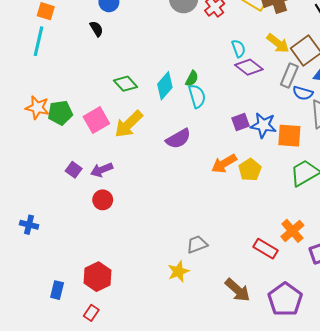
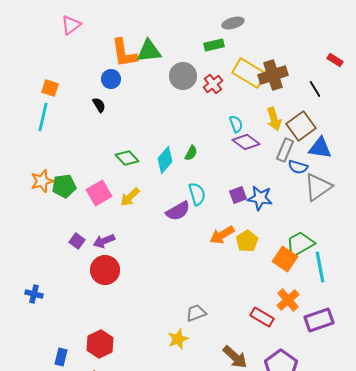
yellow arrow: (278, 43) -> (274, 119), turned 35
cyan semicircle: (197, 96) -> (197, 194), moved
orange star: (37, 108) -> (42, 181), turned -30
yellow arrow: (129, 124) -> (130, 197), size x0.7
orange square: (289, 136) -> (285, 259), moved, turned 30
red circle: (103, 200) -> (105, 270), size x1.5

